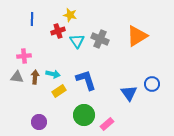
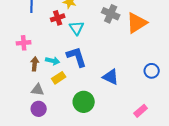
gray cross: (100, 39) -> (111, 14), moved
gray triangle: (17, 77) -> (38, 90), moved
blue L-shape: (86, 80) -> (77, 57), moved
blue triangle: (129, 93) -> (111, 77), moved, turned -30
pink rectangle: (107, 124) -> (141, 111), moved

